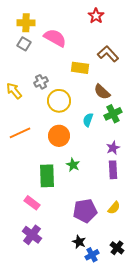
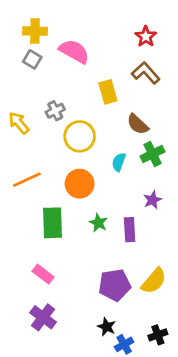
red star: (96, 16) -> (146, 36), moved
yellow rectangle: (80, 68) -> (108, 92), turned 66
purple rectangle: (113, 170) -> (130, 230), moved
green rectangle: (47, 176) -> (53, 223), moved
yellow semicircle: (114, 208) -> (154, 281), size x1.5
black cross: (117, 248) -> (158, 335), turned 32

